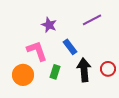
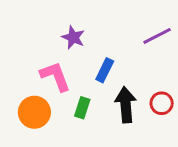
purple line: (92, 20) -> (157, 36), moved
blue rectangle: (70, 47) -> (105, 70), turned 63

